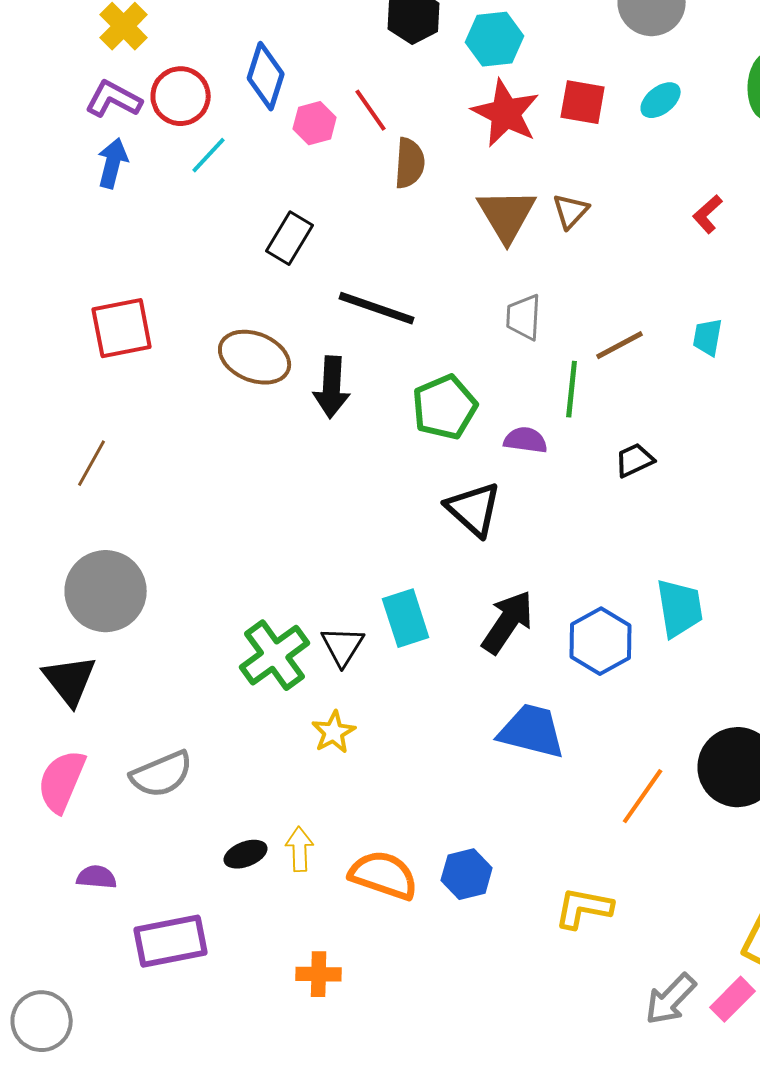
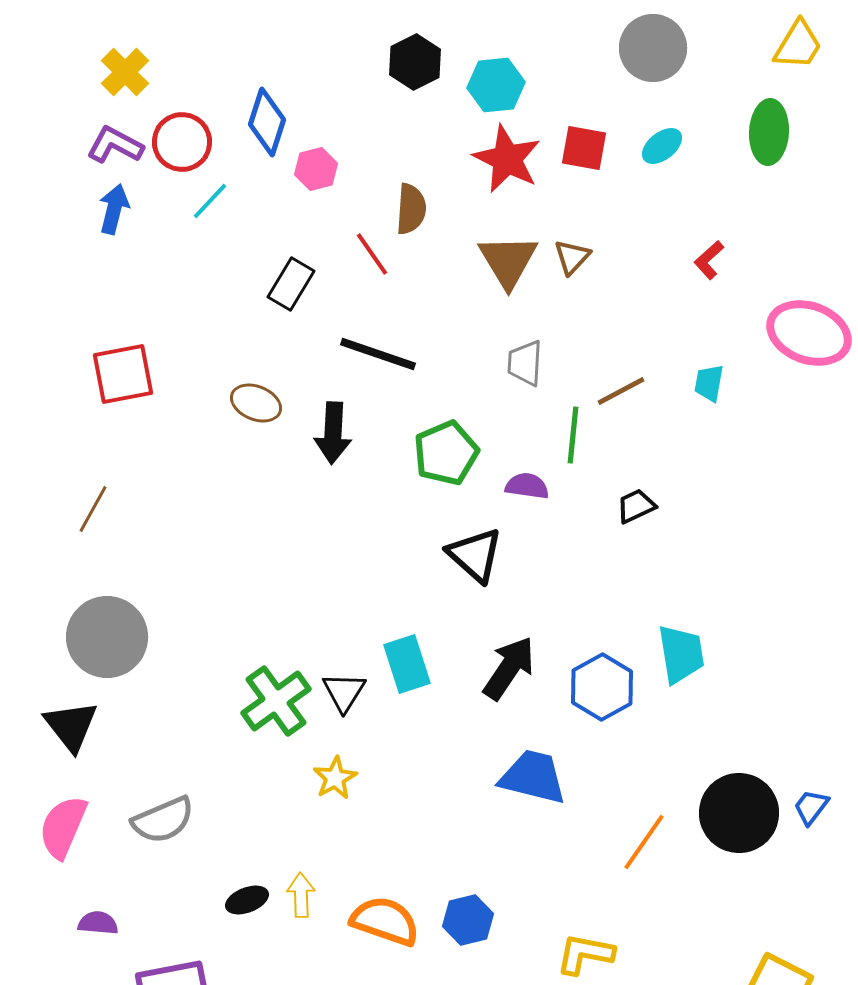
red line: (371, 110) -> (372, 254), moved
brown ellipse: (255, 357) -> (256, 403), size x0.7

